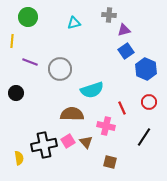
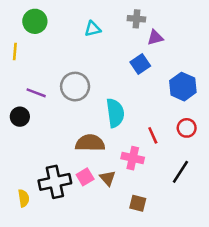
blue square: (126, 51) -> (140, 64), moved
purple line: (30, 62) -> (36, 93), moved
cyan semicircle: (92, 90) -> (115, 113), turned -80

